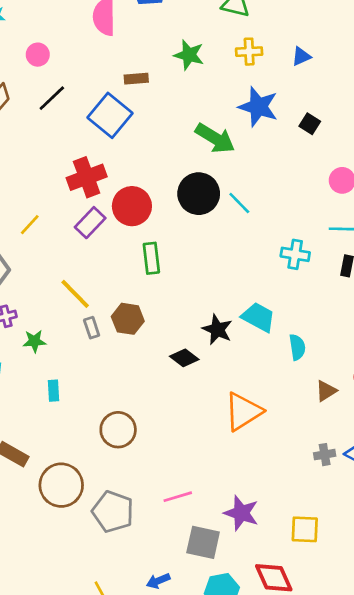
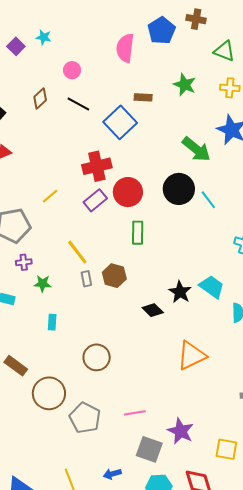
black line: (52, 98) -> (78, 104), turned 65

